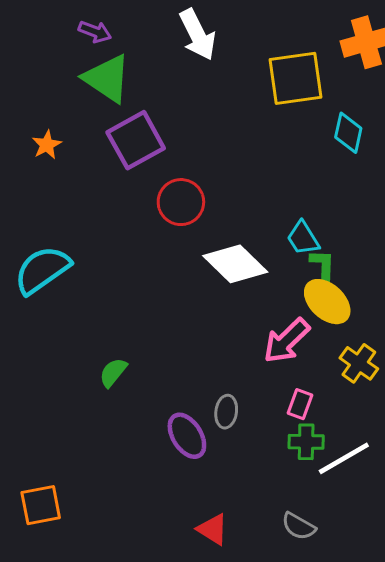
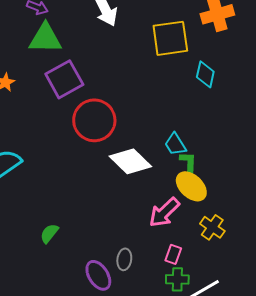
green triangle: (107, 78) -> (45, 38), turned -33
red circle: (181, 202) -> (94, 120), size x1.4

